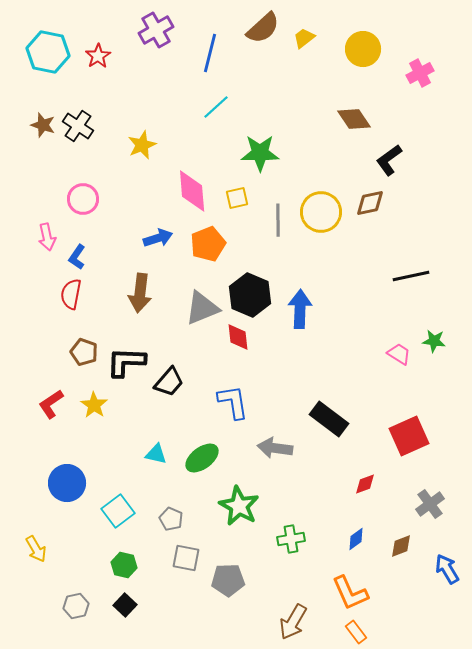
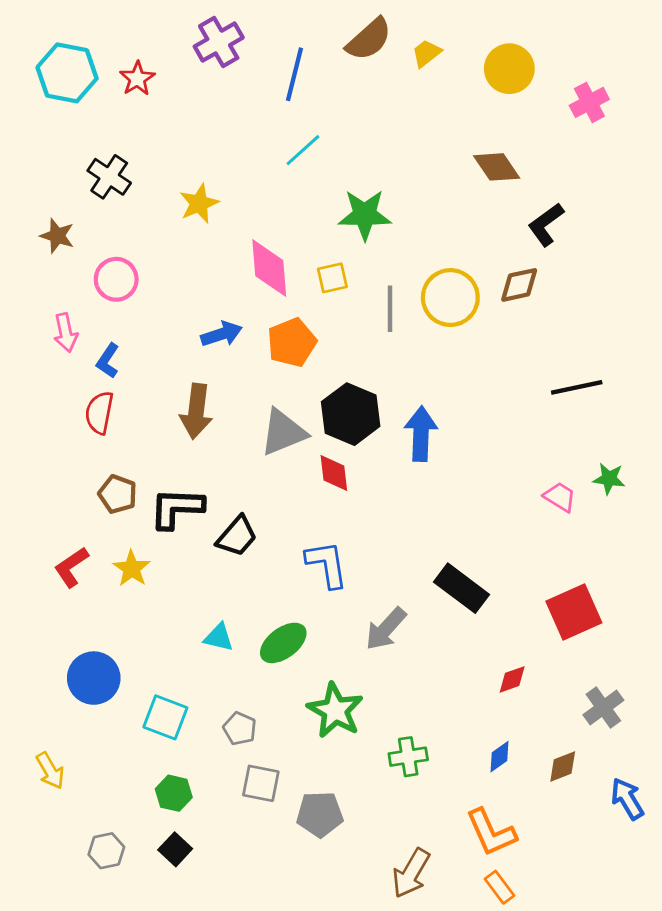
brown star: (43, 125) -> (57, 236), moved
gray arrow: (275, 448) -> (386, 629), turned -56
cyan square: (118, 511) -> (165, 717), turned -32

